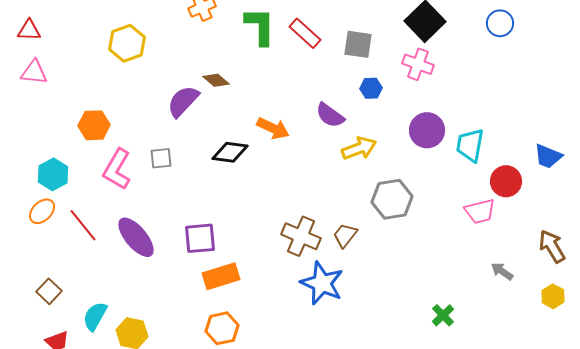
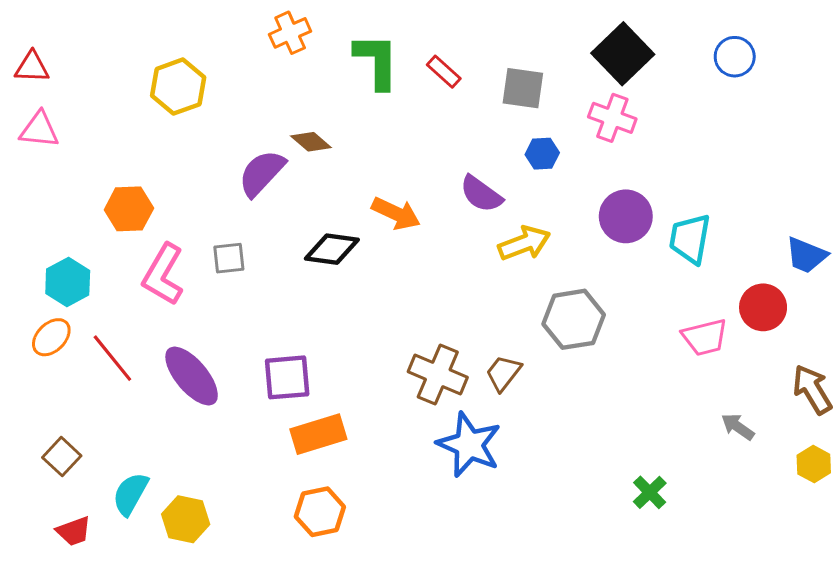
red rectangle: (305, 33) -> (444, 72), size x0.7
red circle: (506, 181) -> (763, 307), moved

